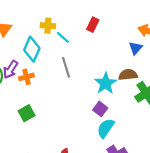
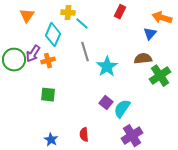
red rectangle: (93, 25) -> (120, 12), moved
cyan star: (106, 83) -> (107, 67), moved
purple square: (100, 109) -> (106, 103), moved
green square: (27, 113) -> (48, 95), turned 35

